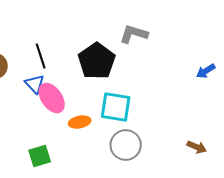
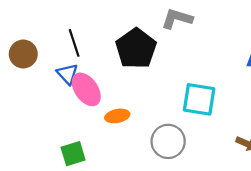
cyan square: (116, 107) -> (199, 99), moved

